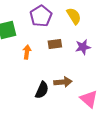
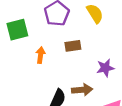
purple star: (83, 47) -> (105, 68), moved

